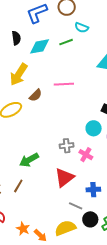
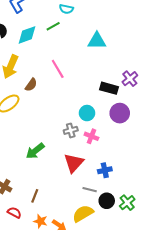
pink line: (64, 84) -> (58, 69), turned 72
cyan circle: (94, 128) -> (87, 113), moved
brown line: (18, 186) -> (35, 196), moved

